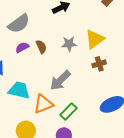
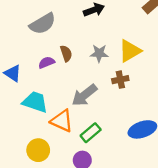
purple semicircle: (22, 47) -> (46, 62), moved
brown cross: (99, 64) -> (120, 80), moved
orange triangle: (43, 104) -> (62, 121), turned 40

